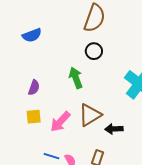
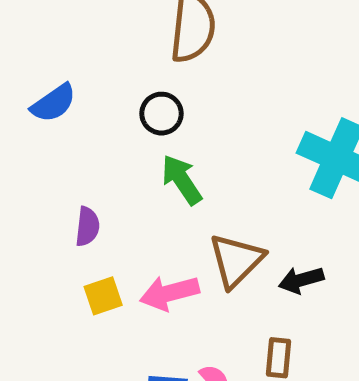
black circle: (94, 51) -> (162, 114), moved
pink arrow: (60, 122) -> (169, 293), turned 45

